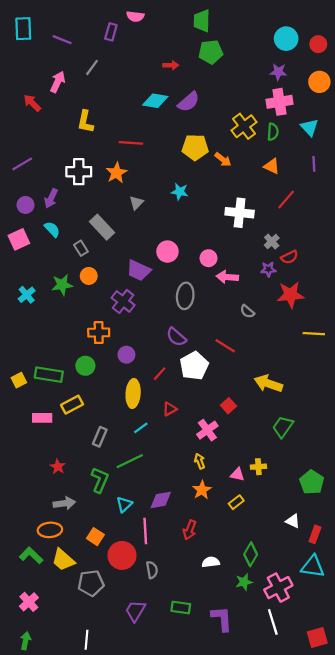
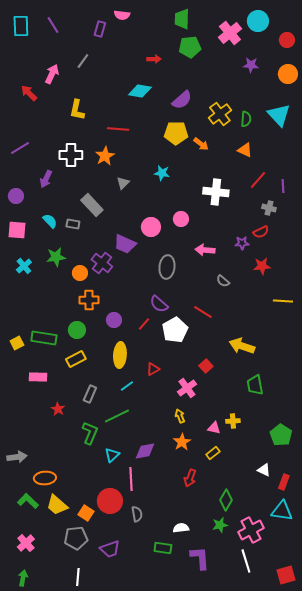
cyan circle: (286, 39) -> (258, 21), moved
purple line: (62, 40) -> (53, 25), moved, turned 36
purple semicircle: (189, 102) -> (182, 100), moved
pink cross: (279, 102) -> (230, 33), moved, turned -30
cyan triangle: (309, 127) -> (279, 115), size x1.4
purple line: (314, 164) -> (283, 186), moved
purple circle: (26, 205) -> (16, 196), moved
cyan semicircle: (52, 229) -> (50, 221), moved
pink square: (19, 239) -> (17, 230), moved, turned 30
gray cross: (272, 242) -> (269, 208), moved, turned -32
gray rectangle: (81, 248) -> (73, 224), turned -48
pink circle: (208, 258) -> (181, 219), moved
orange circle: (89, 276) -> (80, 273), moved
red star: (291, 295) -> (262, 266), size x0.7
purple cross: (123, 301) -> (102, 263), moved
red line: (160, 374) -> (144, 324), moved
yellow rectangle: (72, 405) -> (76, 359), moved
green trapezoid: (283, 427) -> (255, 385), turned -45
red star: (58, 467) -> (58, 409), moved
gray arrow: (64, 503) -> (17, 457), moved
red arrow: (190, 530) -> (190, 478), moved
orange square: (95, 537) -> (86, 513), moved
white semicircle: (211, 562) -> (181, 528), moved
gray pentagon: (91, 583) -> (76, 538), moved
purple trapezoid: (135, 611) -> (110, 549), moved, turned -140

